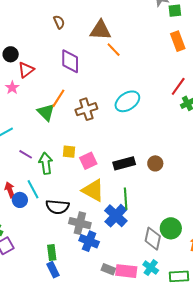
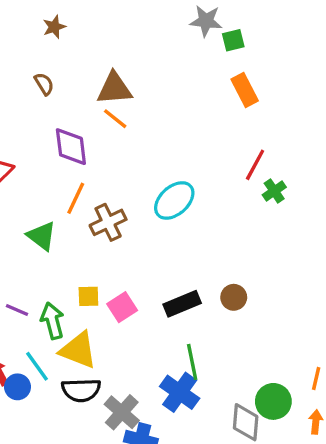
orange line: (114, 50) -> (115, 119), moved
orange line: (58, 98) -> (76, 198), moved
yellow triangle: (93, 190) -> (78, 350), moved
gray cross: (80, 223) -> (122, 412), turned 35

